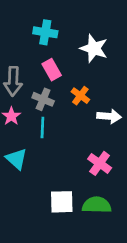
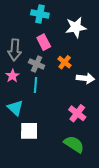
white star: (94, 48) -> (76, 27), turned -30
white square: (62, 202) -> (29, 131), moved
green semicircle: (97, 205) -> (74, 144), turned 30

